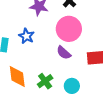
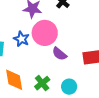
pink circle: (69, 29) -> (45, 33), moved

